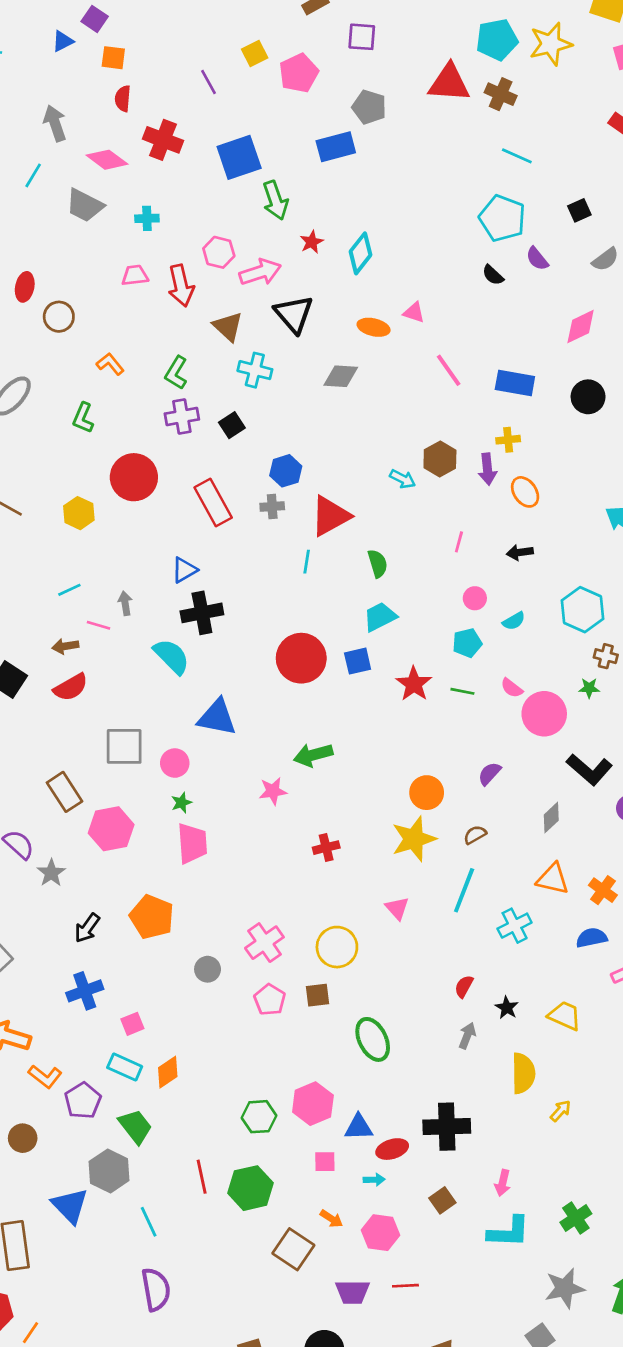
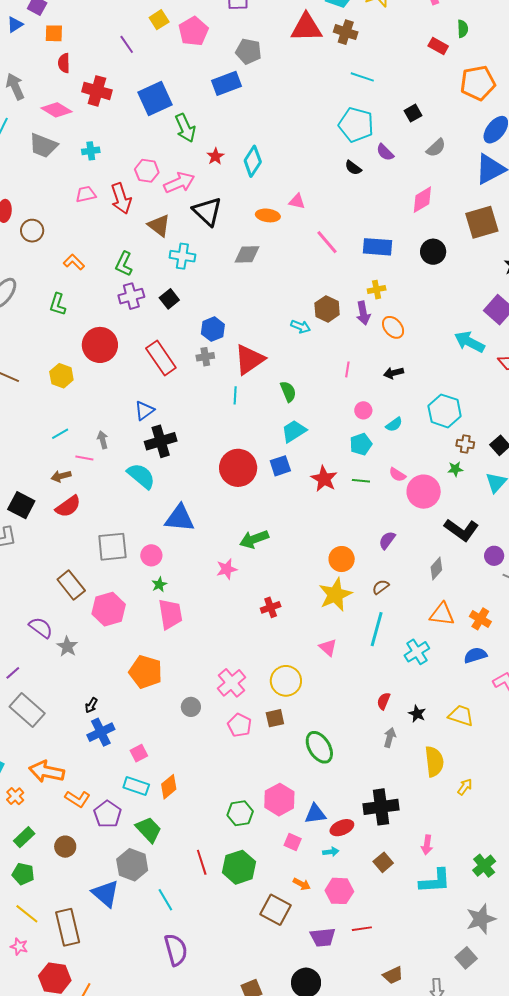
black arrow: (87, 928) -> (91, 705), moved, size x0.7
pink square: (325, 1162) -> (293, 842), turned 30

